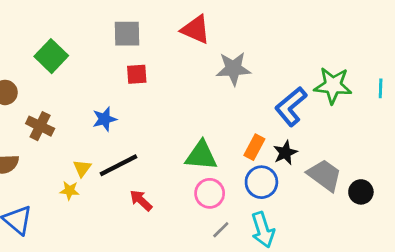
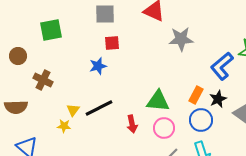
green square: (51, 56) -> (51, 30), turned 35
blue star: (105, 119) -> (98, 66), moved
red arrow: (141, 200) -> (132, 124), moved, turned -144

